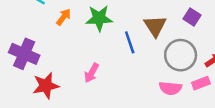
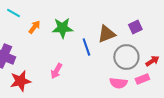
purple square: (192, 17) -> (135, 27), turned 32
brown triangle: (155, 26) -> (106, 34), turned 42

